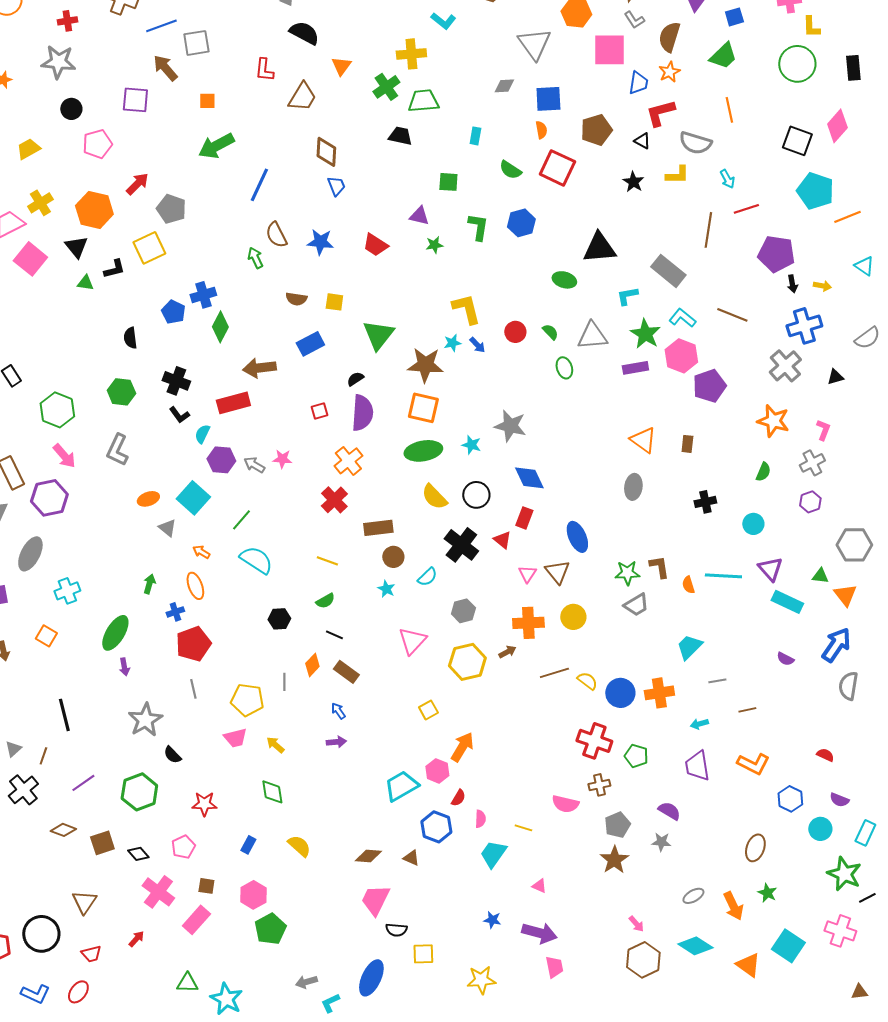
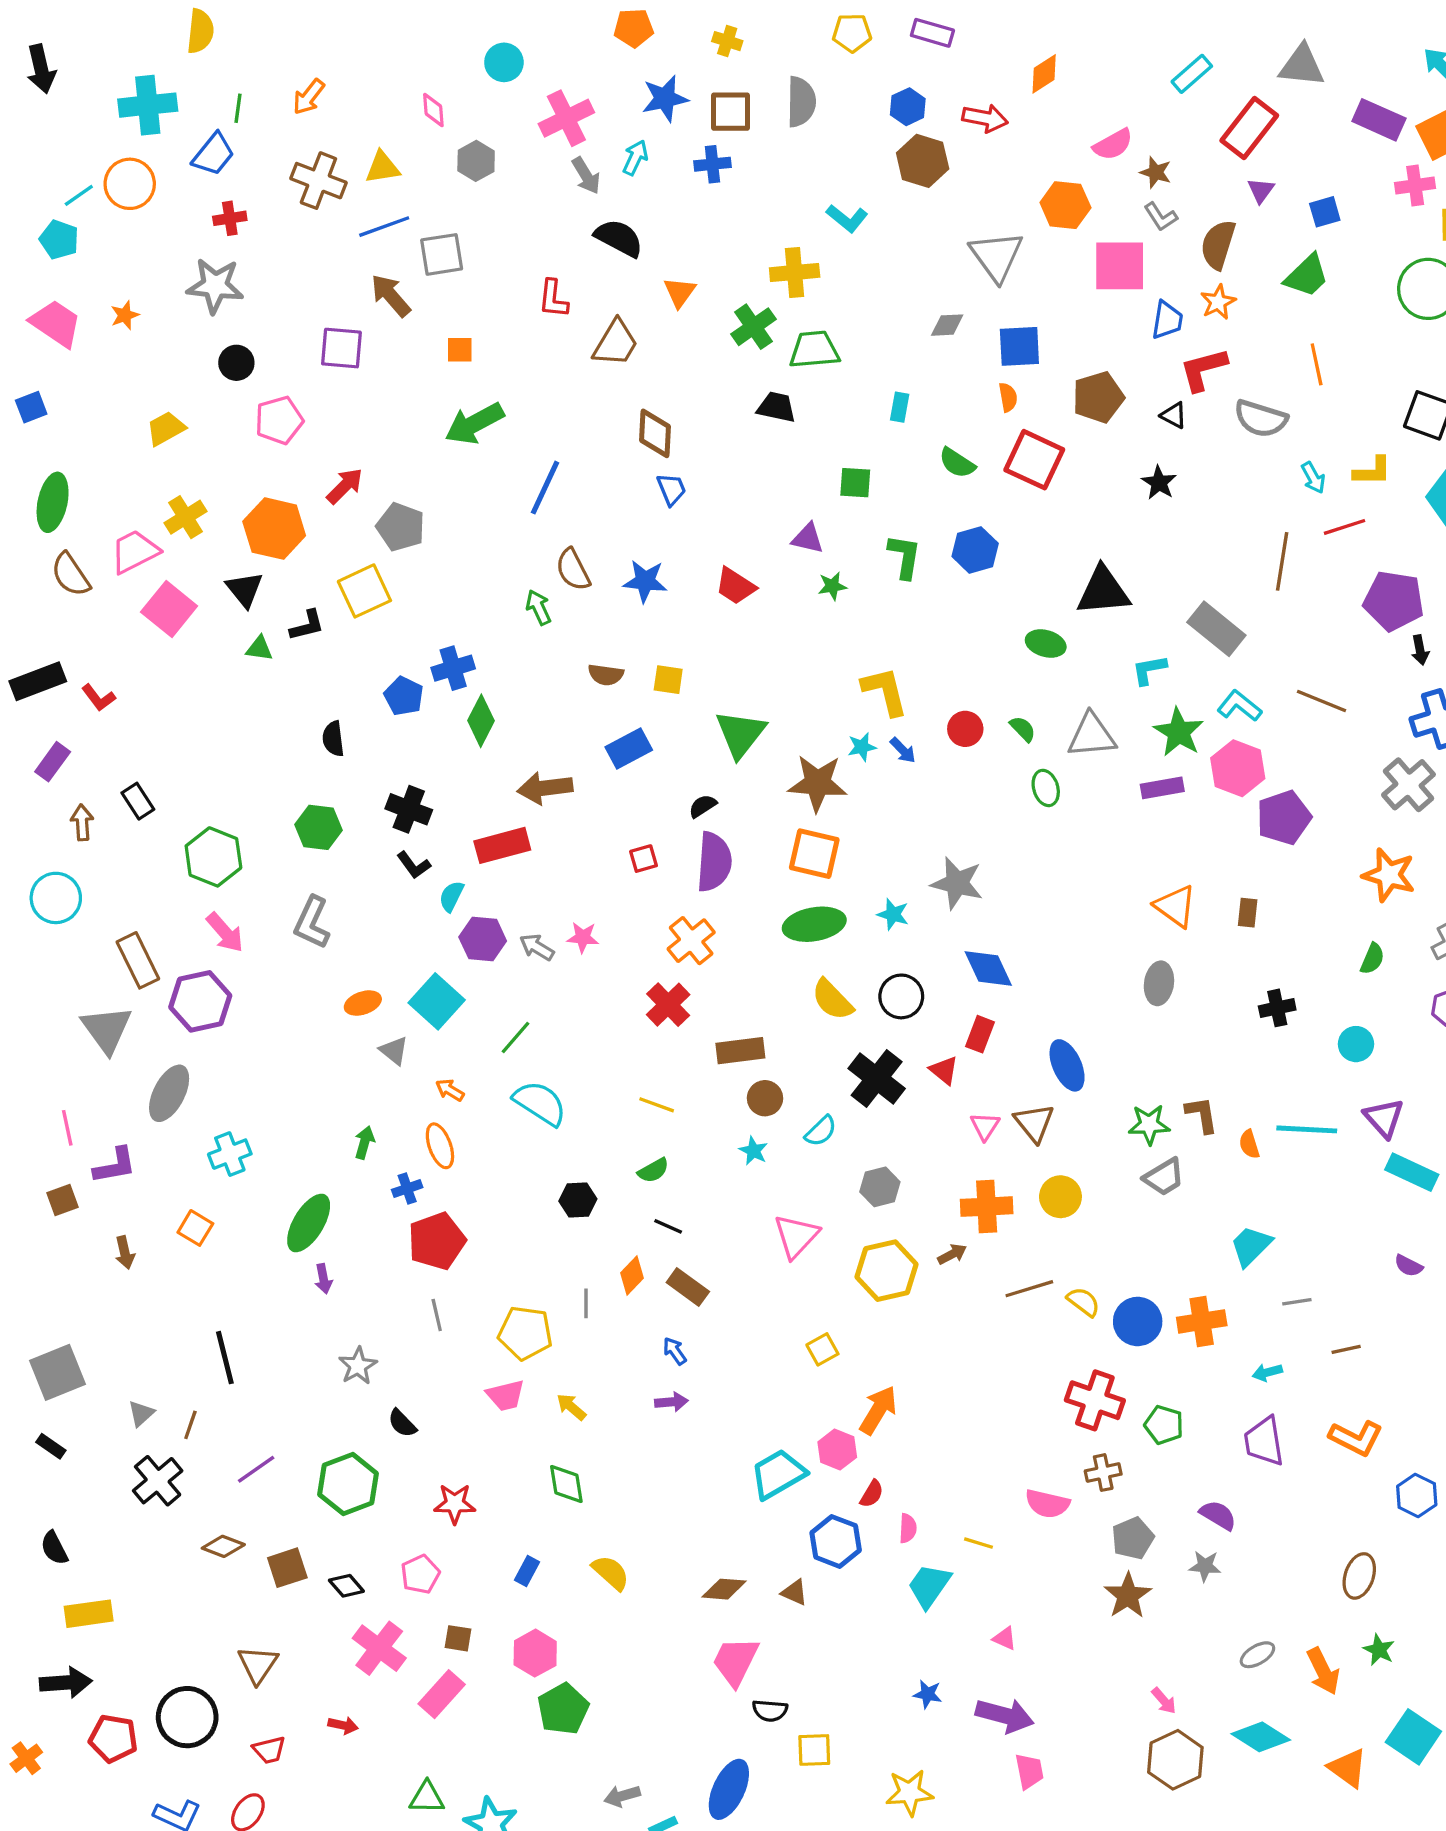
yellow L-shape: (677, 175) -> (1372, 471), moved
gray star: (145, 720) -> (358, 1366), size x0.7
red arrow: (136, 939) -> (343, 1725), turned 60

